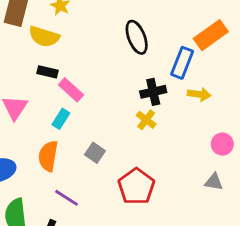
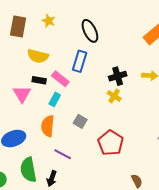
yellow semicircle: (44, 37) -> (38, 56), moved
black ellipse: (137, 37) -> (90, 31), moved
blue rectangle: (182, 63) -> (80, 61), moved
black rectangle: (48, 72) -> (39, 80), moved

